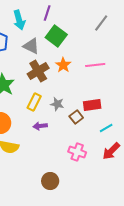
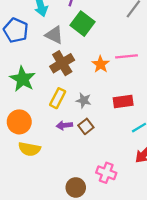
orange star: (63, 65) -> (101, 64), moved
brown square: (76, 117) -> (86, 126), moved
pink cross: (77, 152) -> (106, 173), moved

